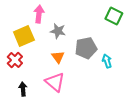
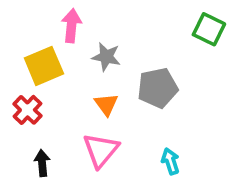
cyan arrow: (107, 61) -> (170, 161), moved
pink triangle: (55, 82) -> (101, 150), turned 30

